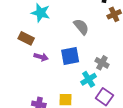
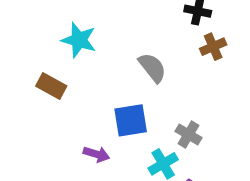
purple arrow: (41, 57) -> (96, 154), moved

